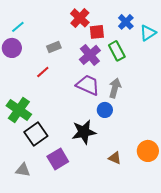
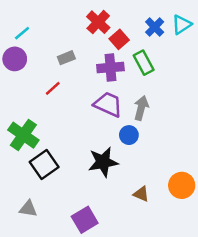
red square: (97, 32) -> (119, 39), turned -35
cyan triangle: (148, 33) -> (182, 25), moved
purple cross: (90, 55) -> (110, 68), turned 35
purple square: (58, 159) -> (85, 220), moved

